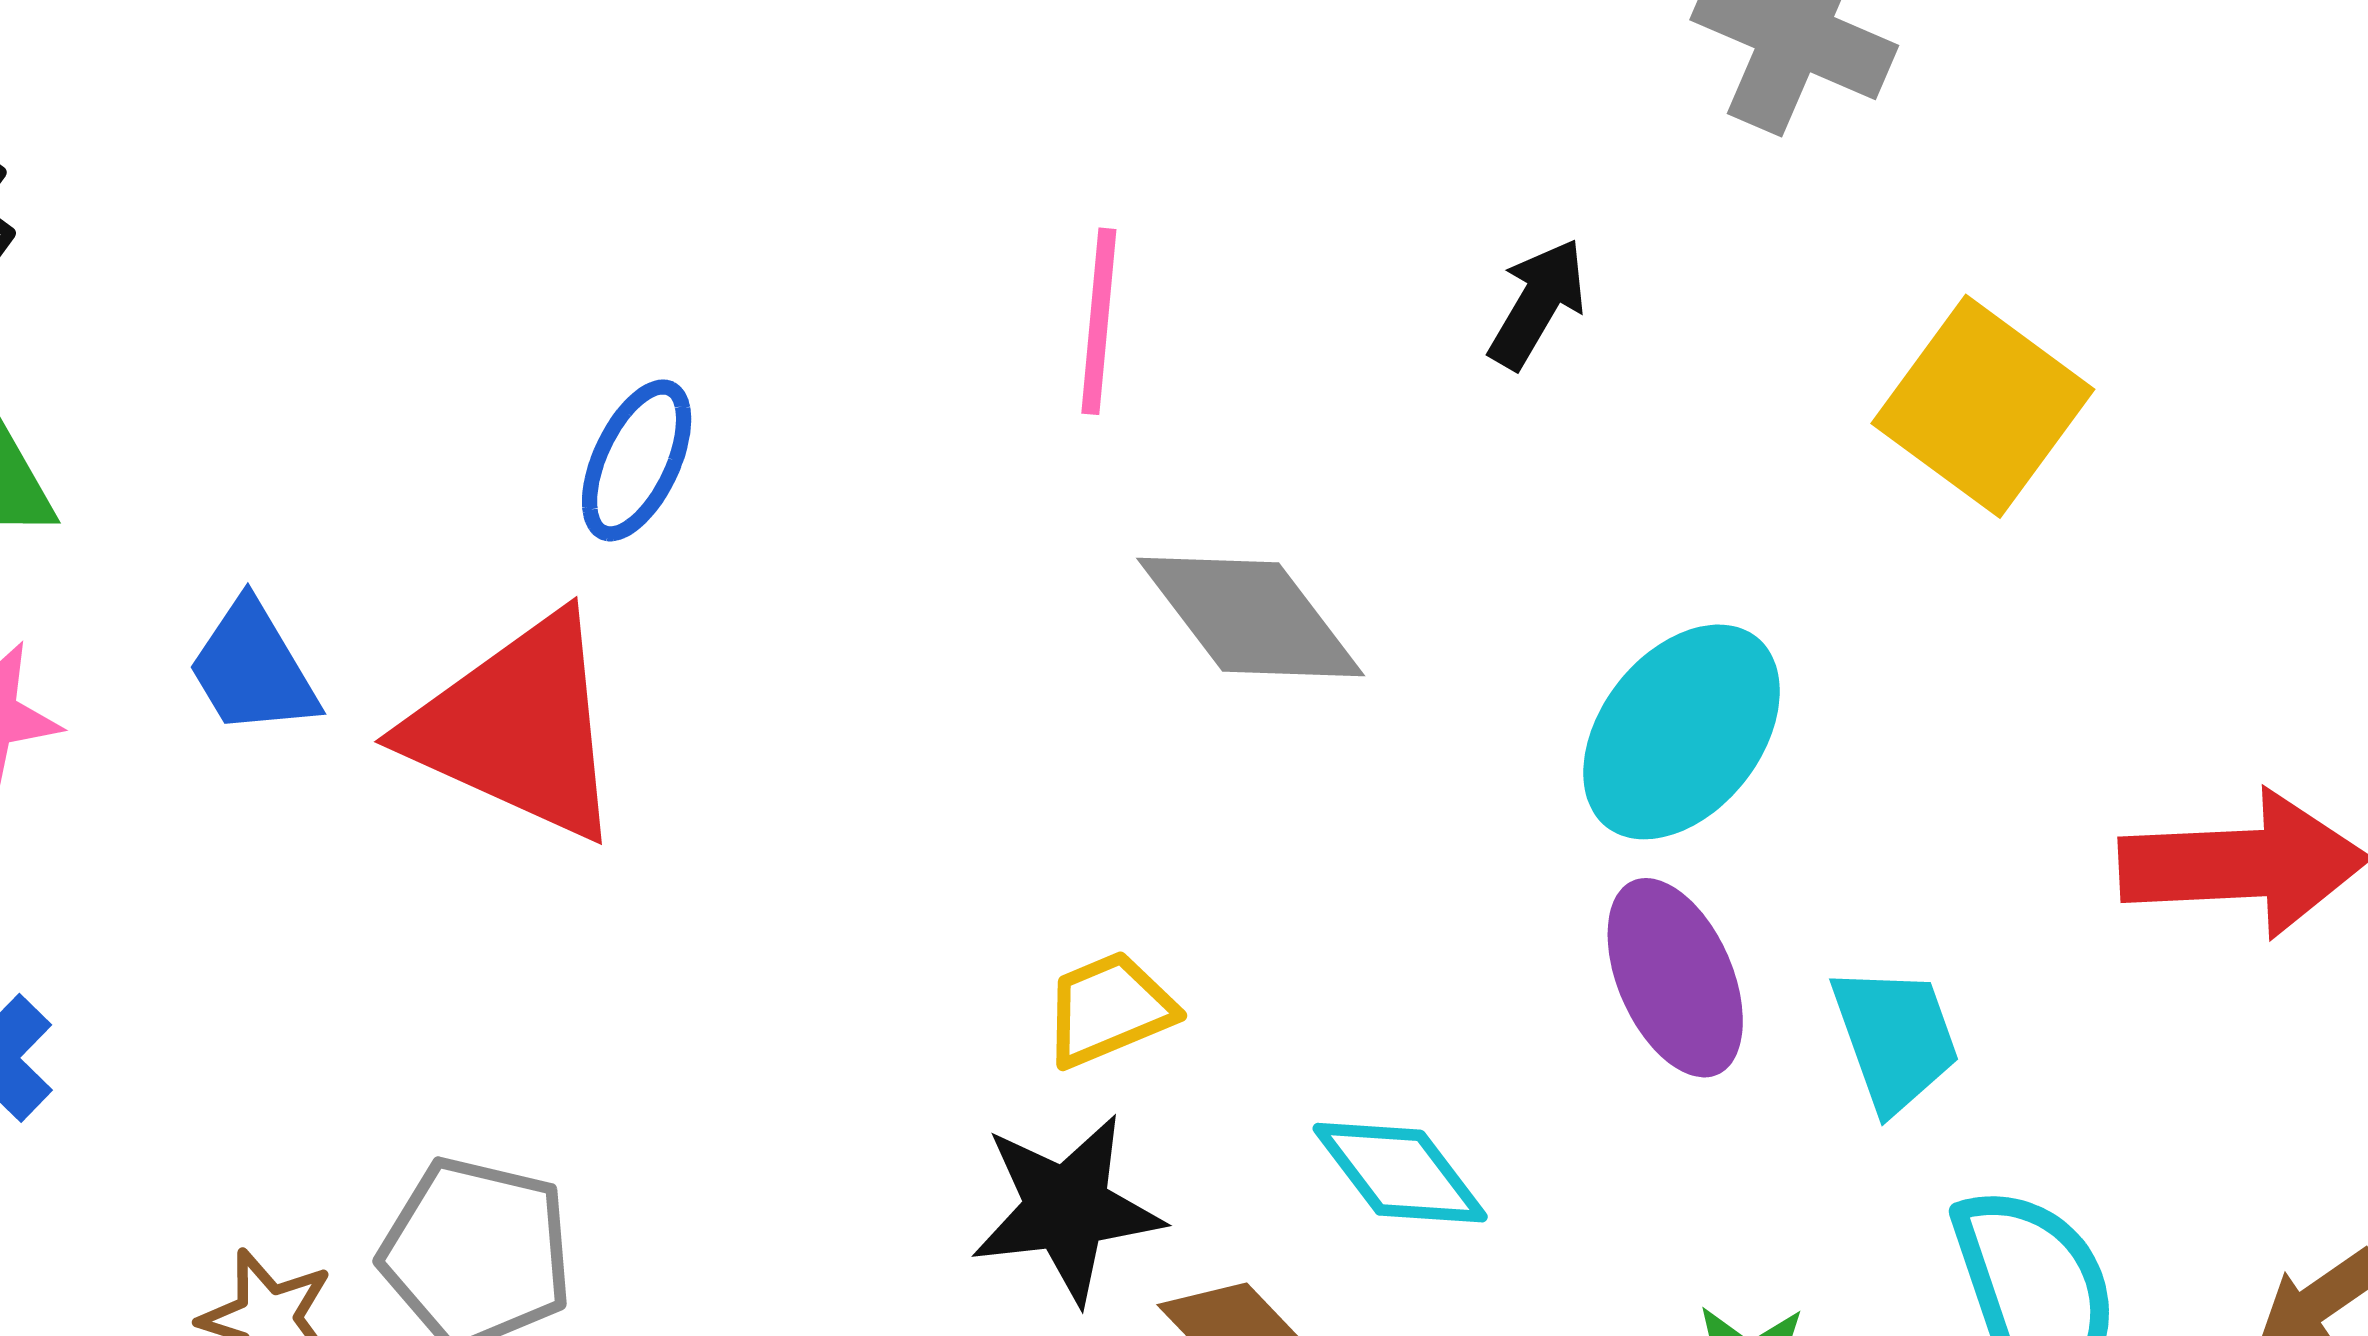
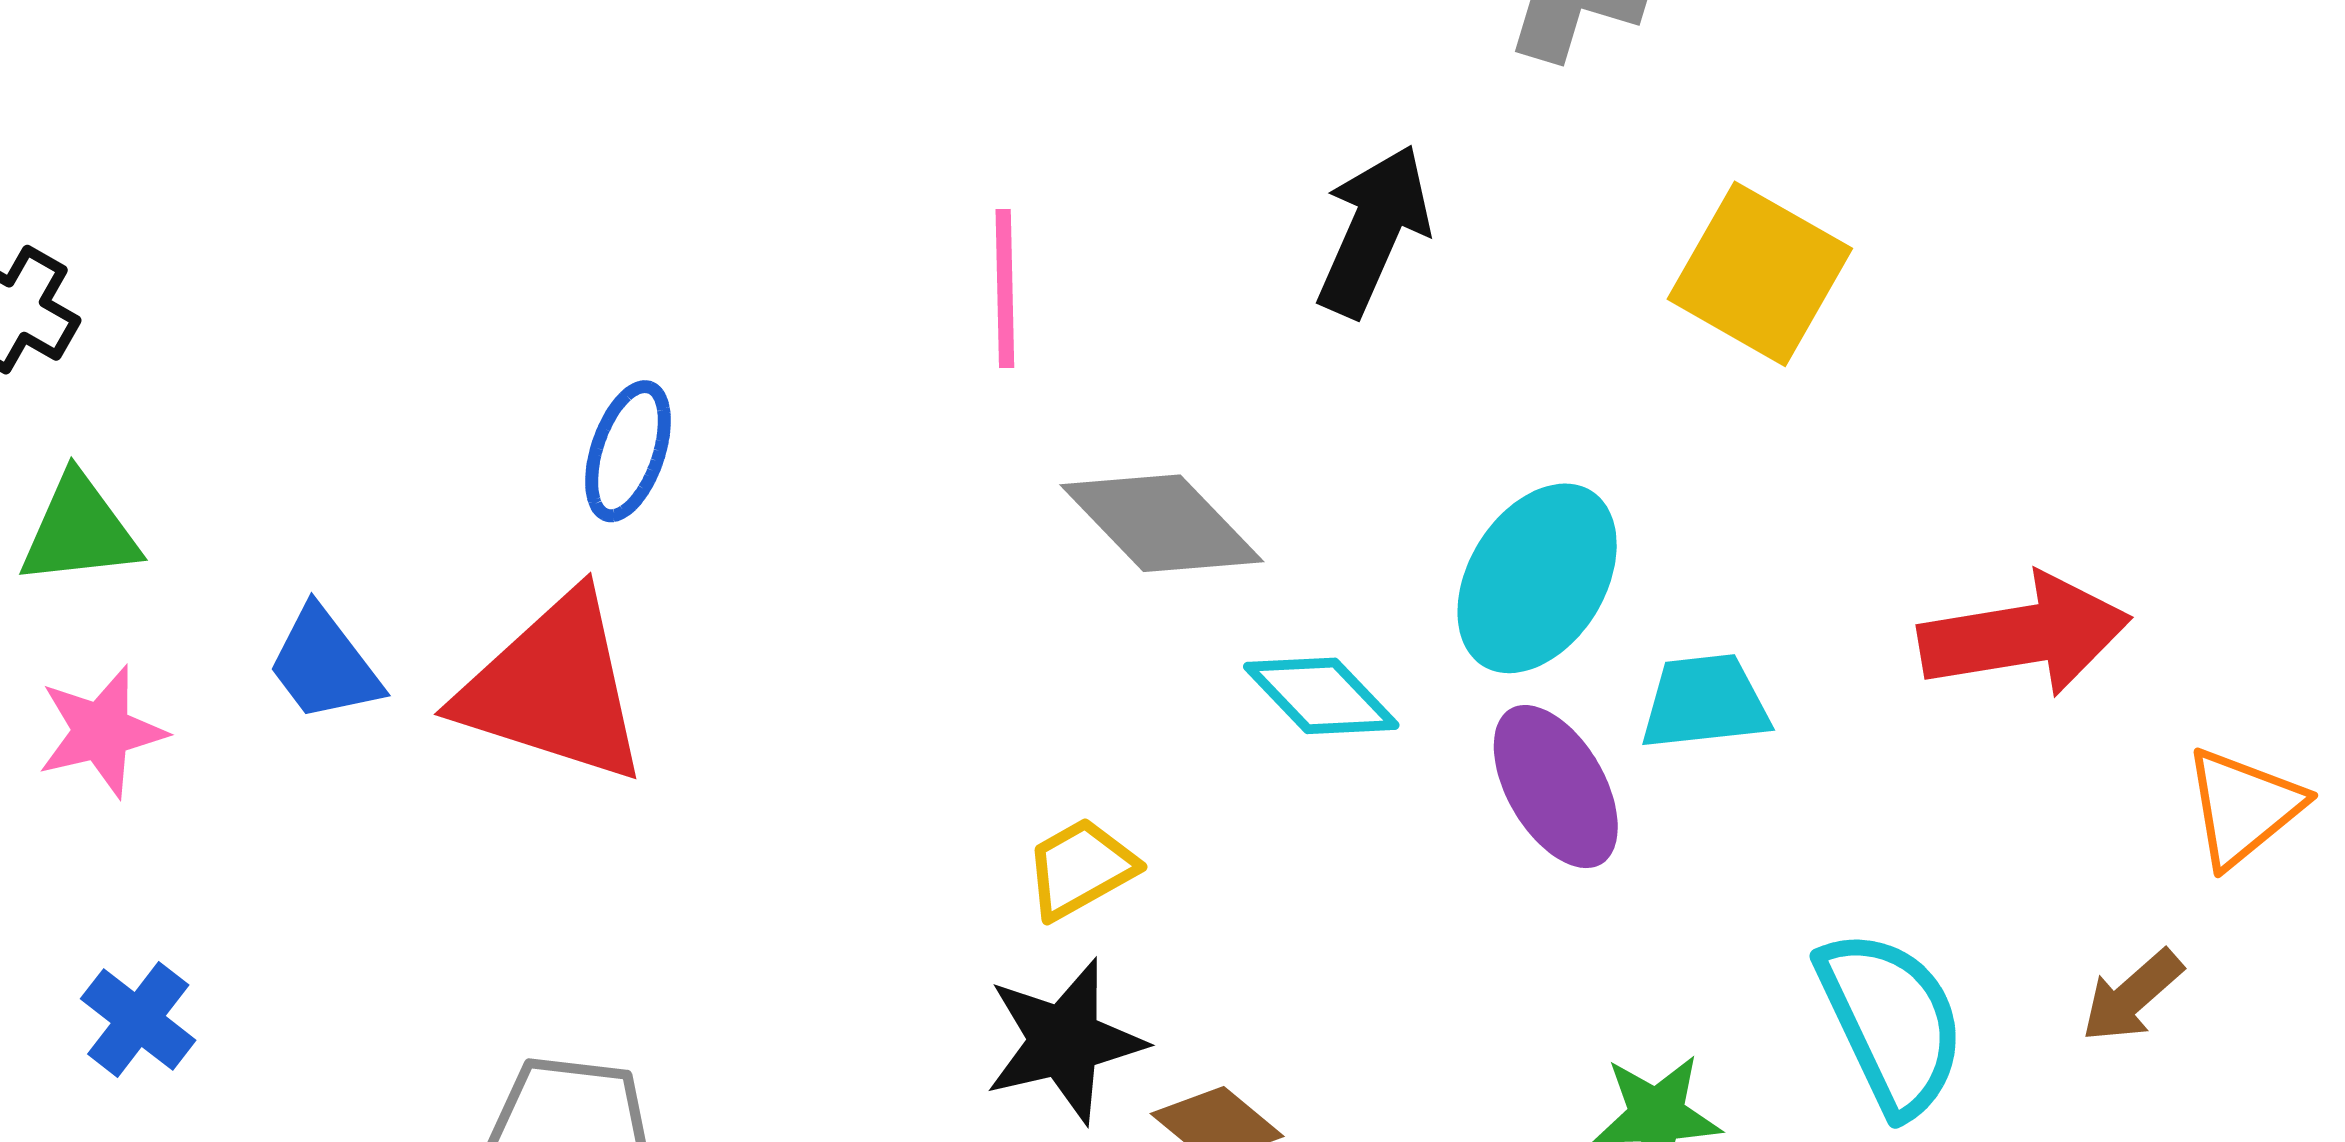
black arrow: (1537, 304) -> (1374, 231), size x1.5
cyan trapezoid: (1895, 1038) -> (1705, 702), moved, turned -70
cyan diamond: (1400, 1173) -> (1321, 696), moved

